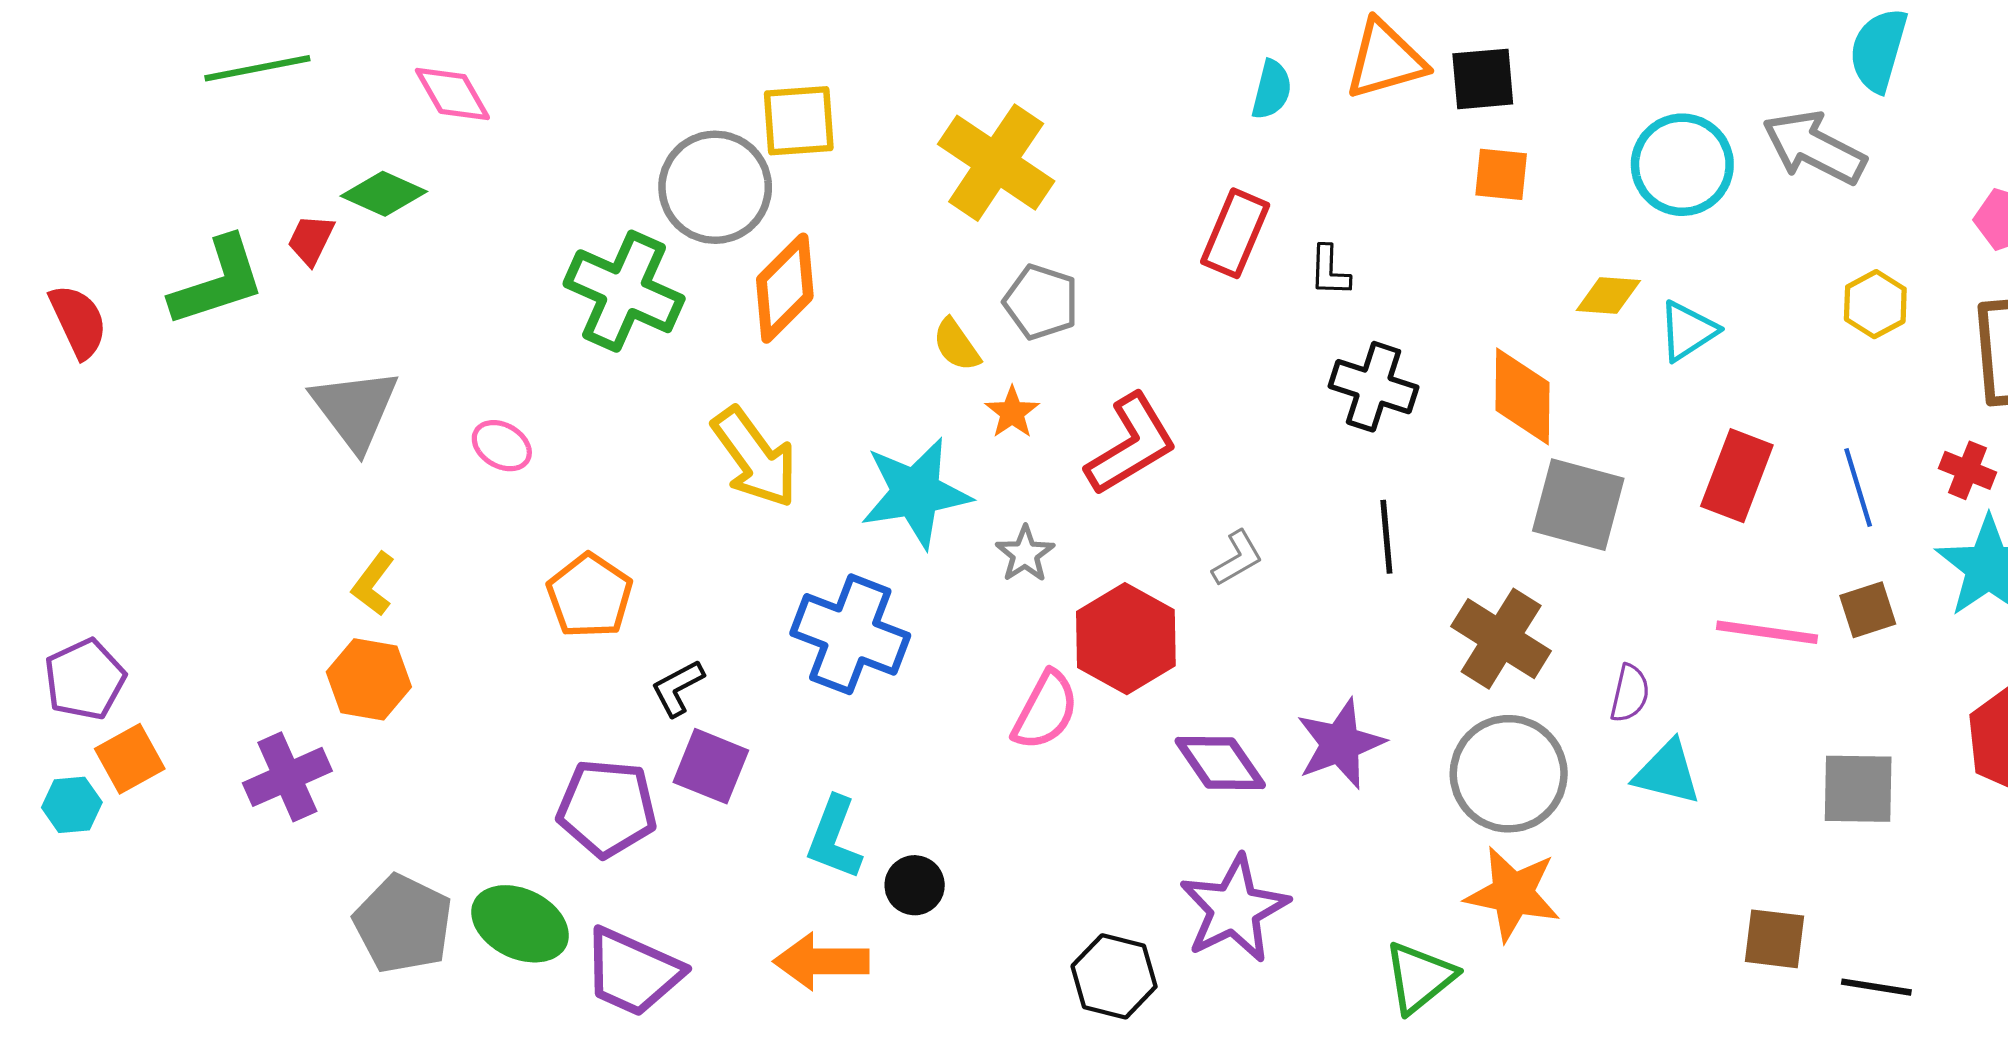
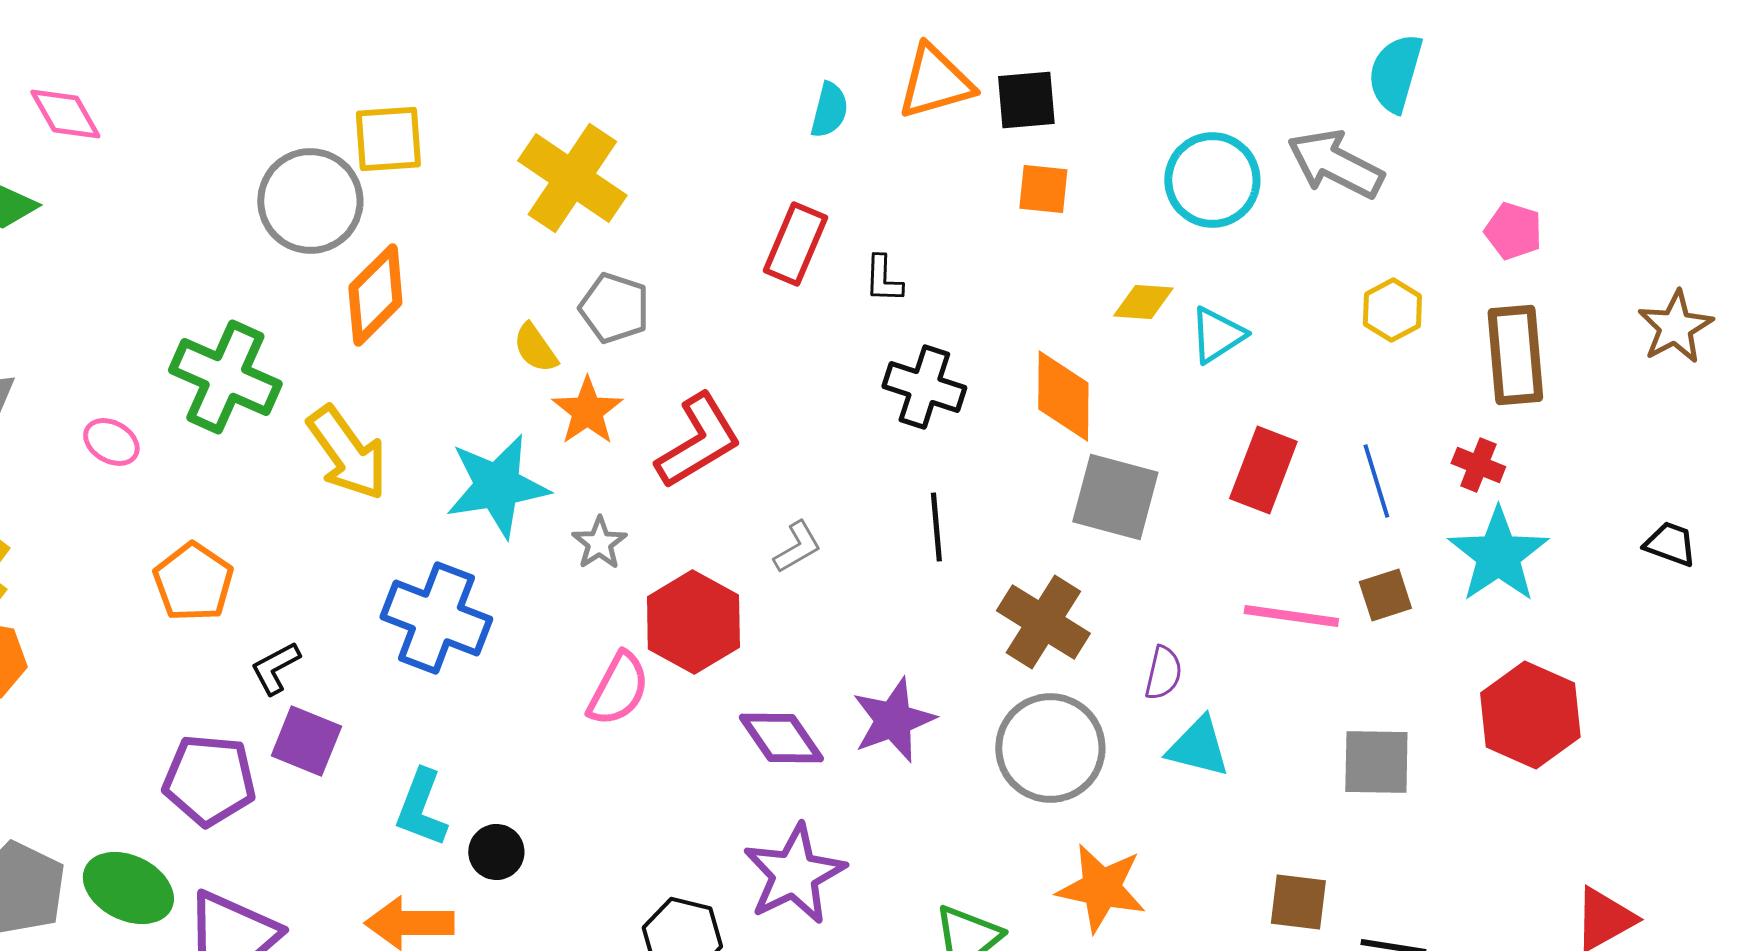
green cross: (624, 291) -> (225, 377), moved
orange star: (1012, 412) -> (587, 411), size x1.4
orange star: (1513, 894) -> (1101, 888), moved

